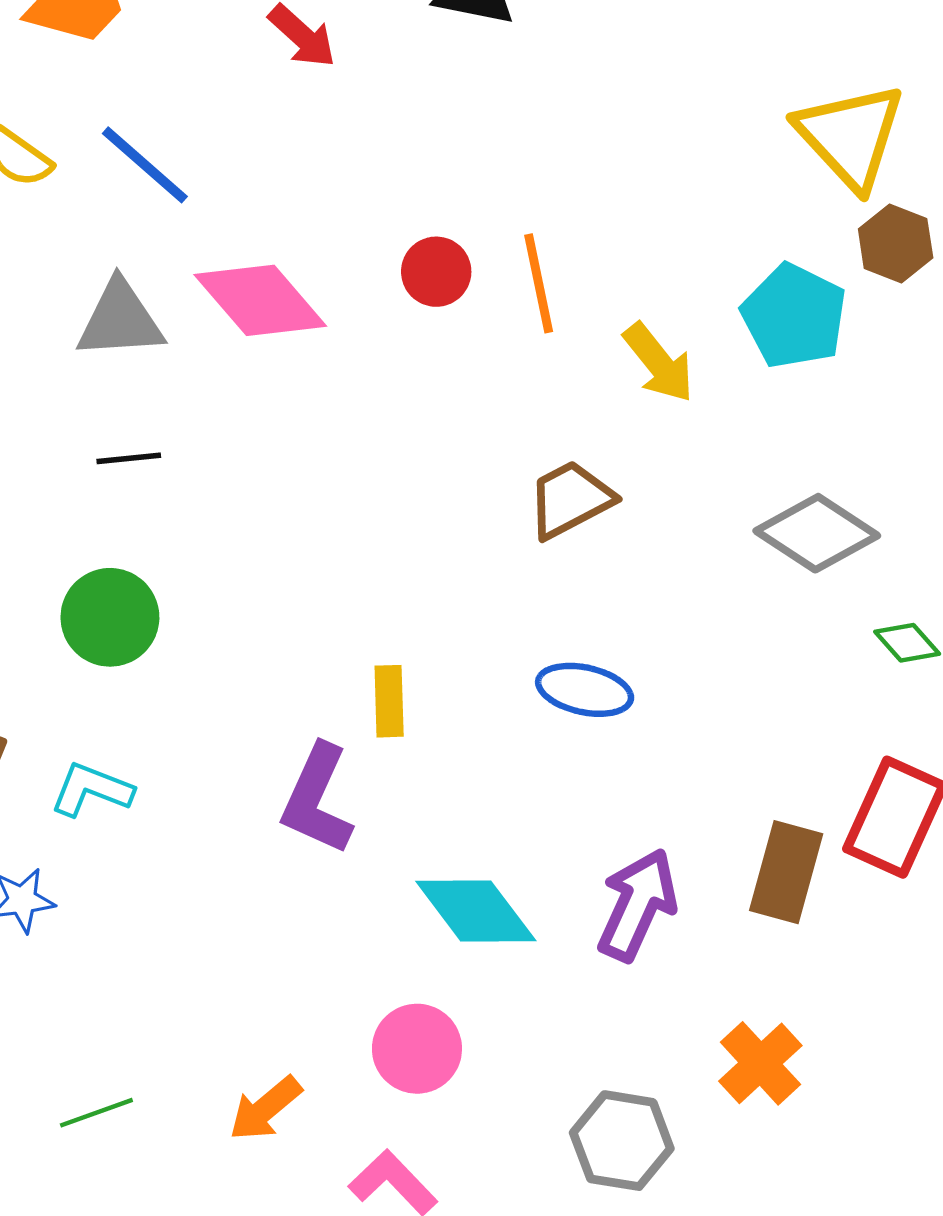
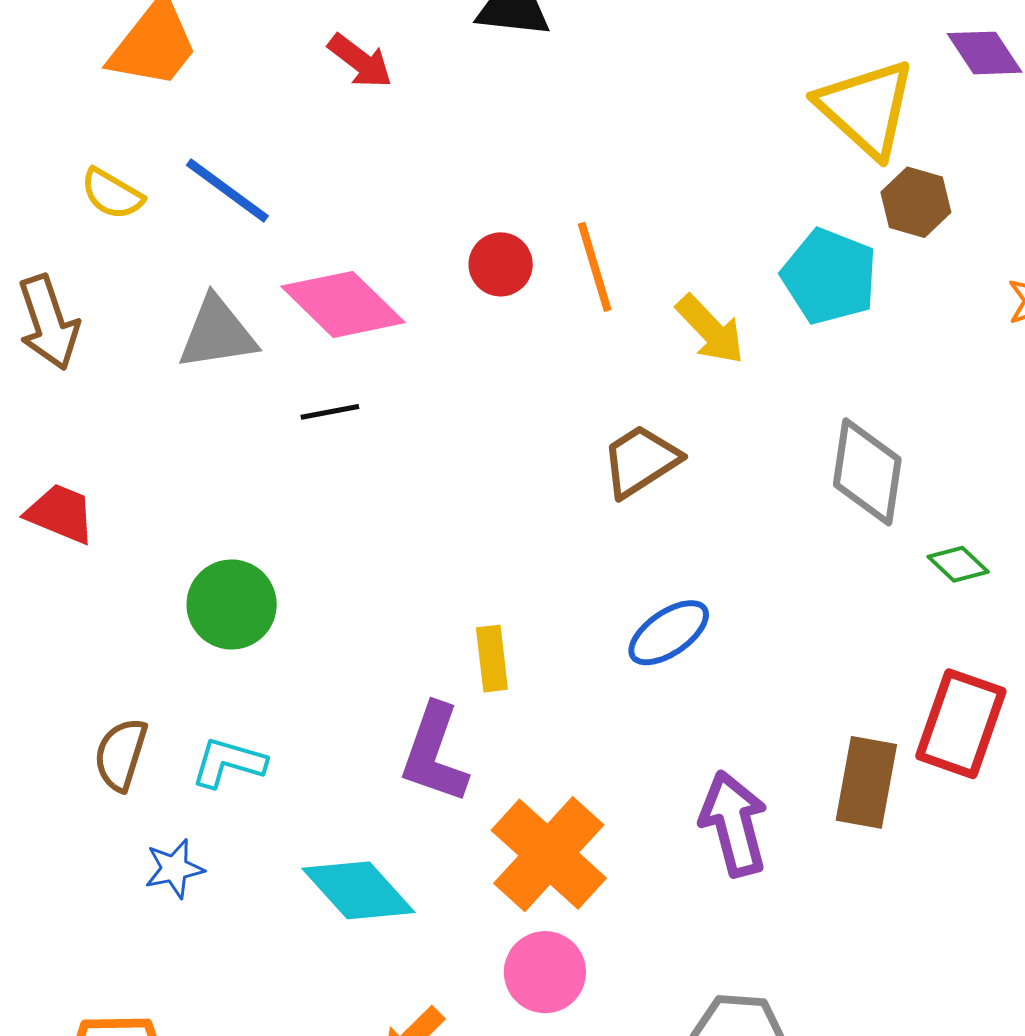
black line: (129, 458) -> (330, 412), moved
gray diamond: (817, 533) -> (867, 472), turned 70
blue ellipse: (585, 690) -> (669, 633), turned -42
purple arrow: (637, 905) -> (734, 824), turned -34
cyan diamond: (476, 911) -> (358, 890), moved
orange cross: (760, 1063) -> (549, 854), moved, size x1.5

